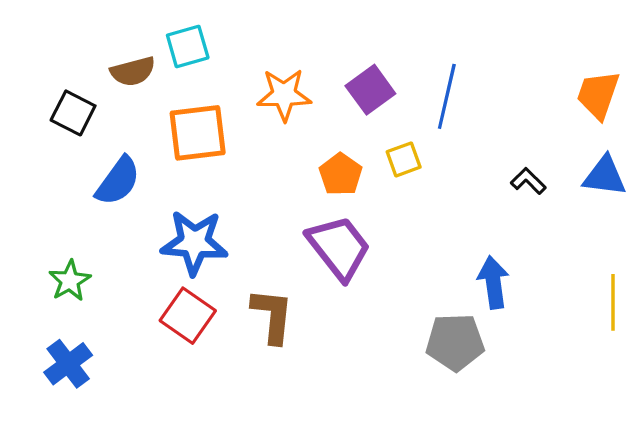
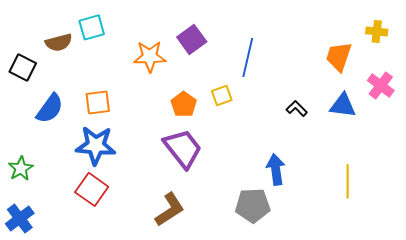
purple square: (370, 90) -> (192, 39), moved
orange square: (198, 133) -> (98, 102), moved, size x0.7
brown L-shape: (272, 316) -> (170, 209), moved, turned 51

